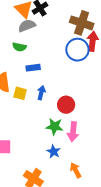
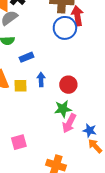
pink arrow: (73, 132) -> (69, 123), moved, turned 36
blue star: (54, 152) -> (90, 130), moved

